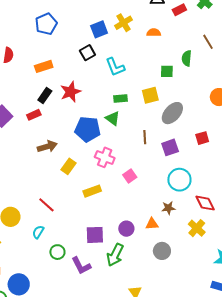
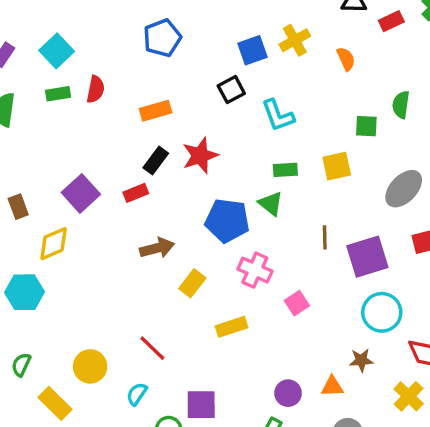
orange semicircle: (154, 33) -> (346, 59), turned 64
gray ellipse: (172, 113) -> (404, 189), moved
purple square: (170, 147) -> (367, 257), size x1.4
purple square: (95, 235) -> (201, 405), moved

